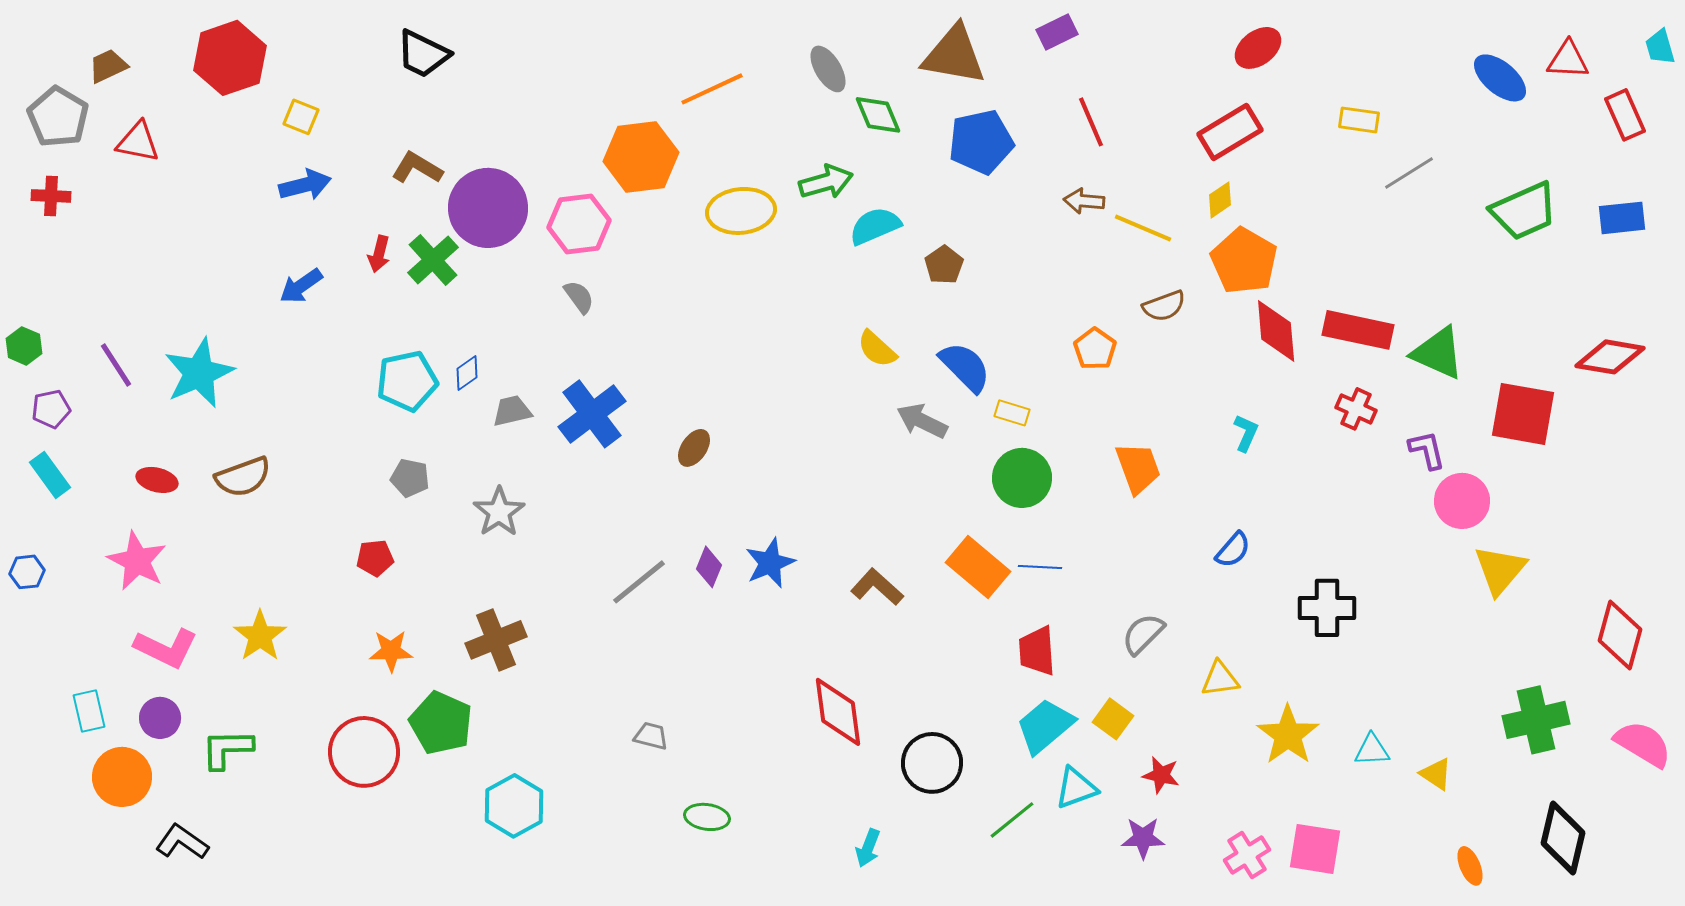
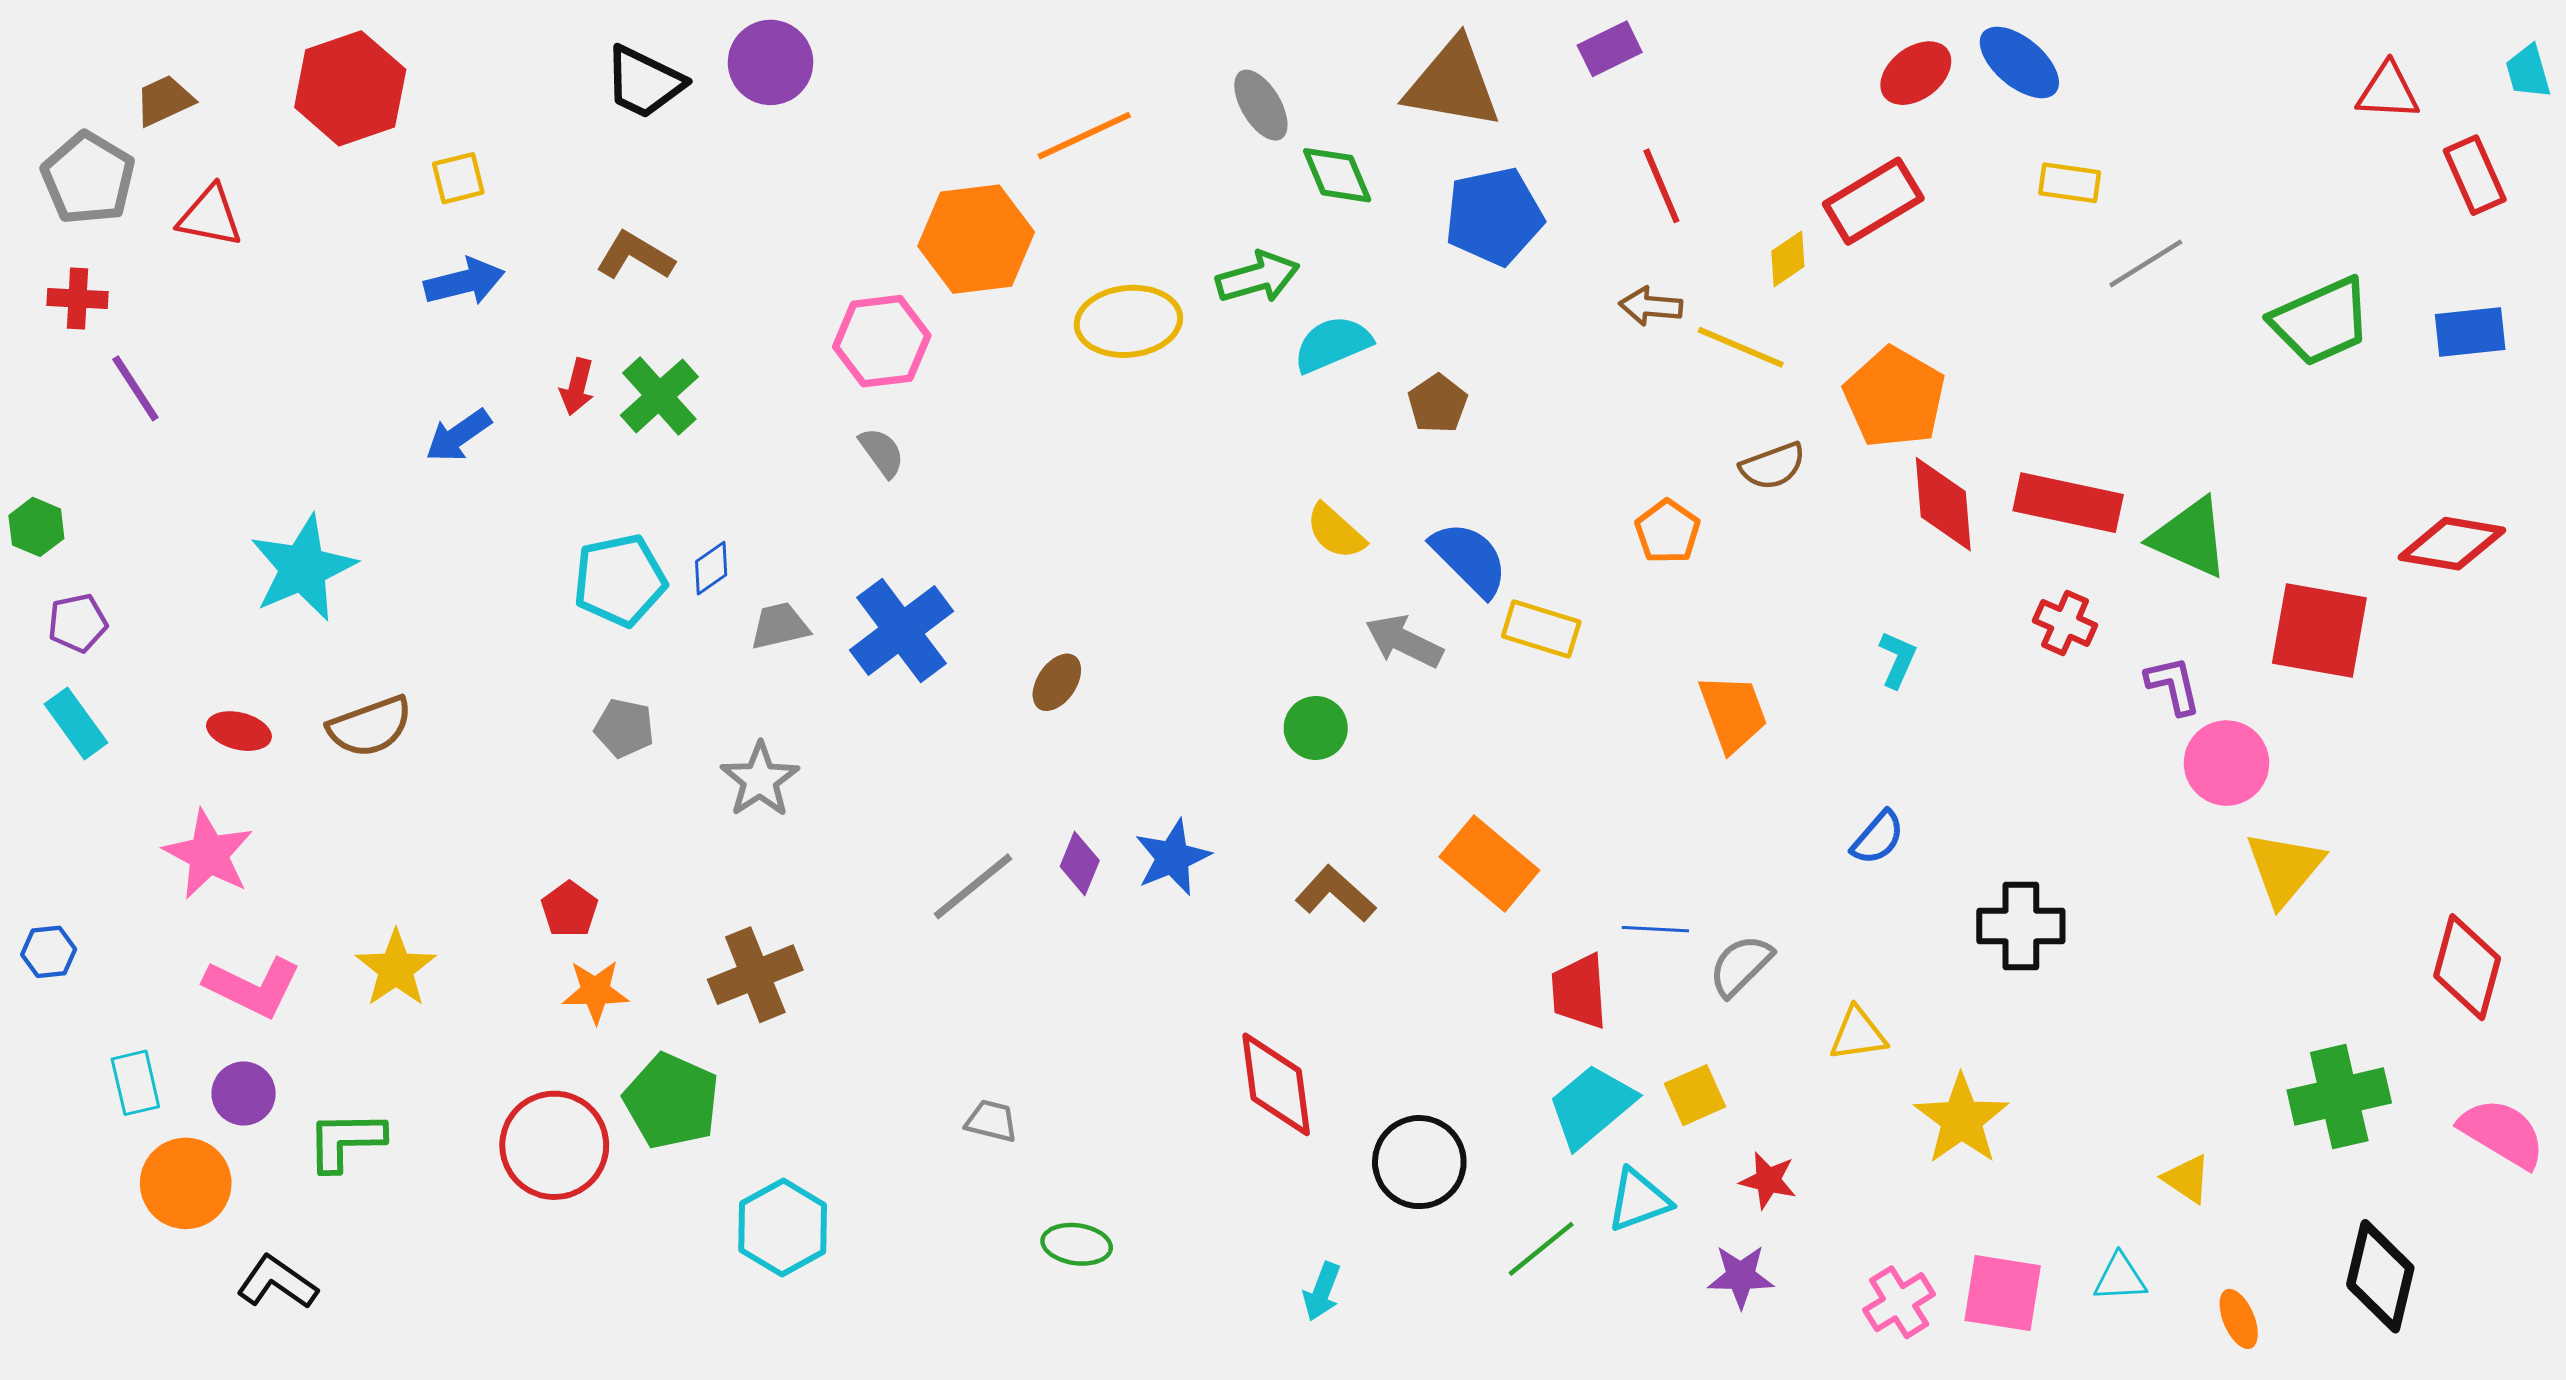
blue ellipse: (1500, 78) -> (2019, 62), moved
yellow square: (301, 117) -> (458, 178), turned -36
yellow diamond: (1220, 200) -> (1788, 259), moved
purple circle: (488, 208) -> (771, 62), moved, size x0.7
purple line: (116, 365) -> (135, 388), moved
yellow rectangle: (1012, 413) -> (1541, 629), size x1.4
green circle: (1022, 478) -> (1316, 728), moved, size x0.7
red pentagon: (375, 558) -> (569, 909), moved, turned -30
blue line: (1040, 567) -> (1655, 929), moved
blue hexagon: (27, 572) -> (49, 952), moved
yellow square: (1113, 719) -> (1695, 1095), turned 30
cyan triangle: (1372, 750) -> (2120, 1278), moved

